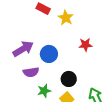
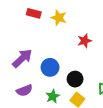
blue circle: (49, 54) -> (50, 67), moved
purple semicircle: (31, 72) -> (24, 90), moved

